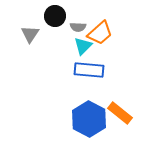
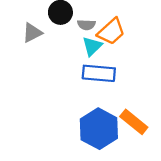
gray triangle: (30, 34) -> (32, 33), turned 30

